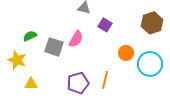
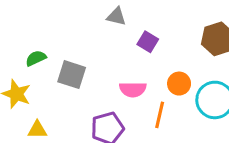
pink semicircle: (76, 39) -> (133, 90), moved, turned 60
orange line: (105, 80) -> (160, 115), moved

